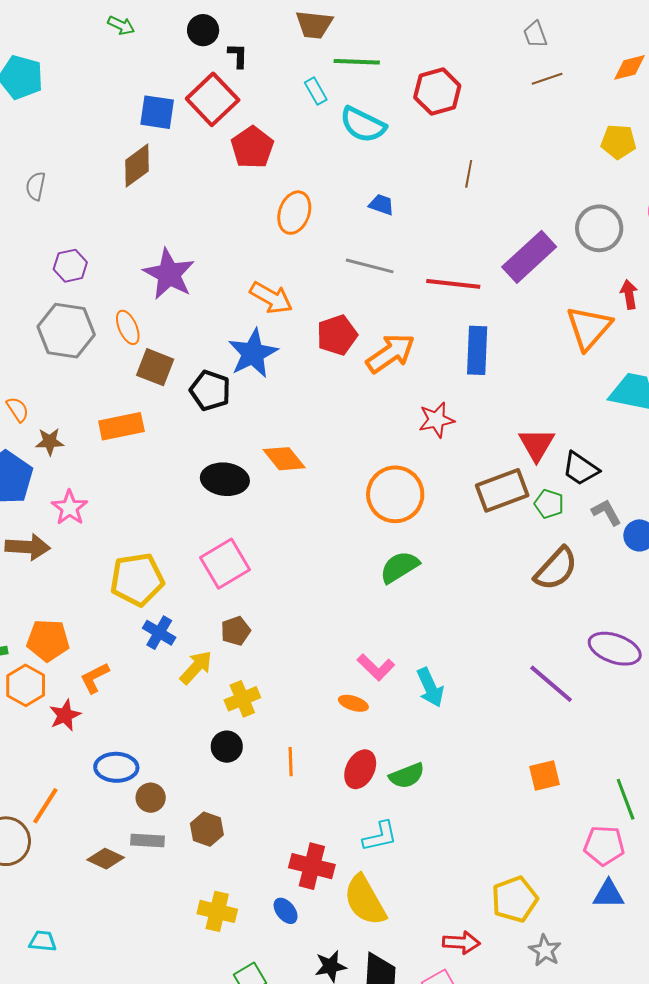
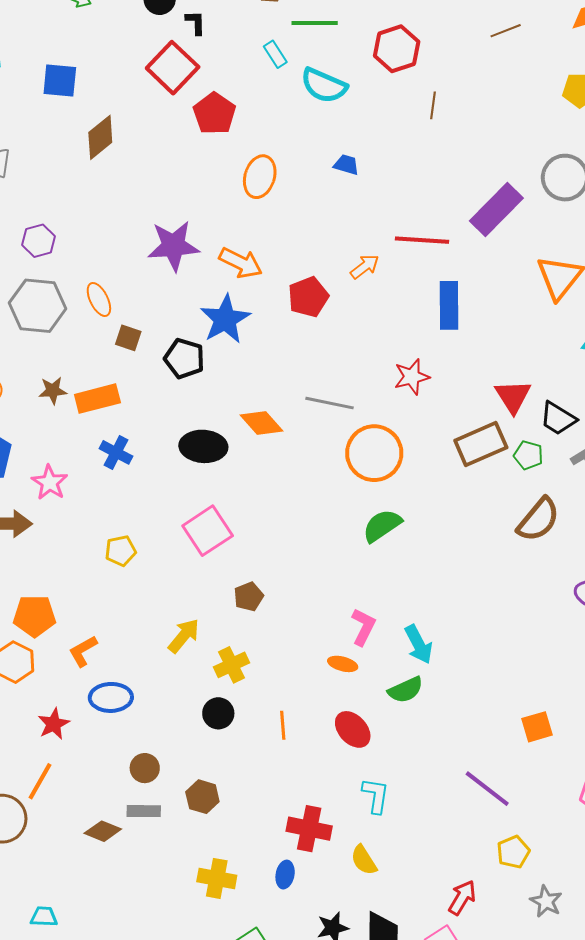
blue square: (157, 112) -> (60, 81), moved
brown line: (469, 174) -> (433, 105), moved
gray line: (370, 266) -> (329, 403), moved
purple star: (169, 274) -> (173, 246), moved, turned -30
orange arrow: (390, 353) -> (365, 267), moved, size x0.6
brown square: (155, 367) -> (128, 338), size x0.7
brown star: (50, 442) -> (53, 391), moved
yellow pentagon: (137, 579) -> (121, 551), size x0.6
brown pentagon: (236, 631) -> (249, 597), moved
blue cross: (159, 633) -> (116, 452), moved
pink L-shape: (376, 667) -> (363, 627), turned -105
purple line: (551, 684) -> (487, 789), moved
red star: (65, 715) -> (54, 724), moved
blue ellipse: (116, 767) -> (111, 697), moved
red ellipse: (360, 769) -> (353, 729), turned -66
green semicircle: (407, 776) -> (406, 690), moved
cyan L-shape: (380, 836) -> (376, 796), turned -66
yellow pentagon: (515, 899) -> (513, 852), size x0.7
yellow semicircle: (365, 900) -> (364, 860), size x0.6
blue ellipse: (286, 911) -> (285, 875), turned 52
red arrow: (461, 943) -> (462, 898), turned -60

